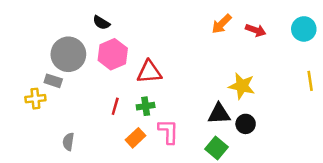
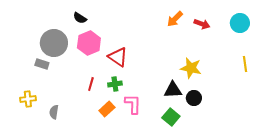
red triangle: (149, 72) -> (118, 57), turned 40
yellow cross: (35, 99) -> (28, 99), moved

